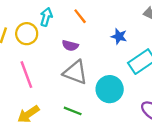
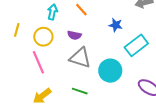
yellow circle: (27, 34) -> (43, 37), moved

